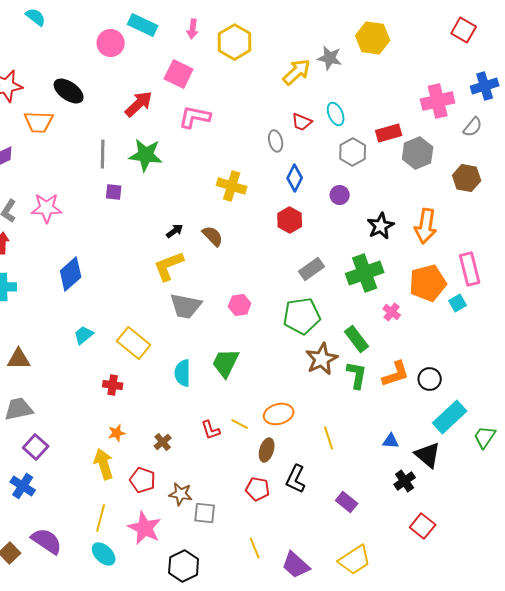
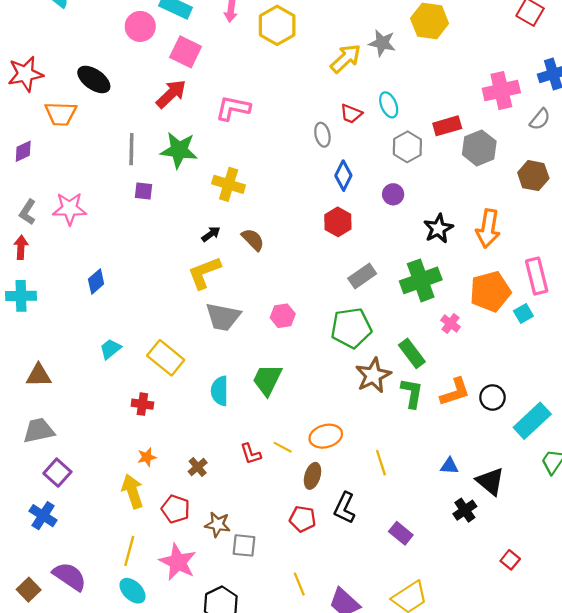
pink square: (179, 74) -> (186, 52), moved
yellow cross: (232, 186) -> (229, 184), moved
blue diamond: (71, 274) -> (96, 282), size x0.7
cyan rectangle: (450, 417) -> (532, 421), moved
red square: (423, 526) -> (510, 560), moved, size x0.7

